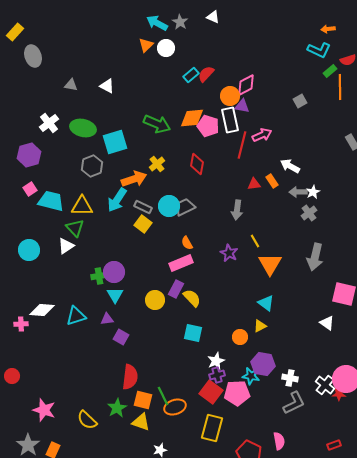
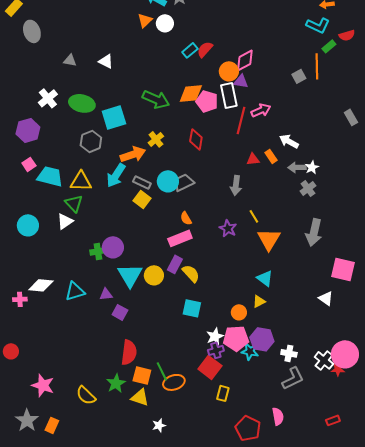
orange line: (340, 87) -> (317, 66), moved
cyan triangle: (115, 295) -> (130, 275), moved, size x1.5
pink pentagon: (237, 393) -> (236, 338), moved
yellow rectangle: (212, 428) -> (223, 393), moved, size x0.6

